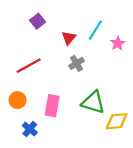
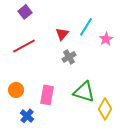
purple square: (38, 21) -> (25, 12), moved
red line: (29, 66) -> (24, 46), moved
yellow diamond: (117, 121) -> (105, 109), turned -55

